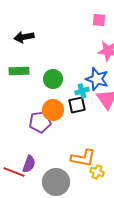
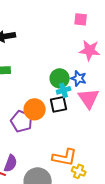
green circle: (53, 79) -> (60, 78), moved
blue star: (97, 79) -> (79, 78), size x0.7
purple pentagon: (40, 122) -> (22, 121), turned 30

